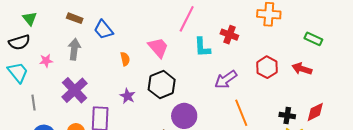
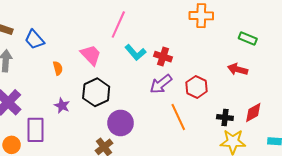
red cross: (229, 35) -> (163, 57), moved
cyan L-shape: (202, 47) -> (135, 52), turned -35
red hexagon: (267, 67) -> (197, 87), moved

